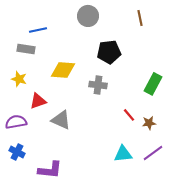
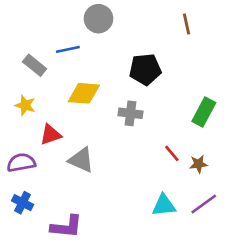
gray circle: (88, 16) -> (99, 19), moved
blue line: (38, 30) -> (68, 49), moved
gray rectangle: (26, 49) -> (35, 65), turned 30

